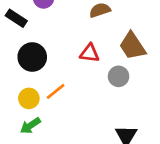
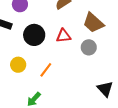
black circle: (32, 57) -> (34, 35), moved
yellow circle: (29, 98) -> (18, 65), moved

